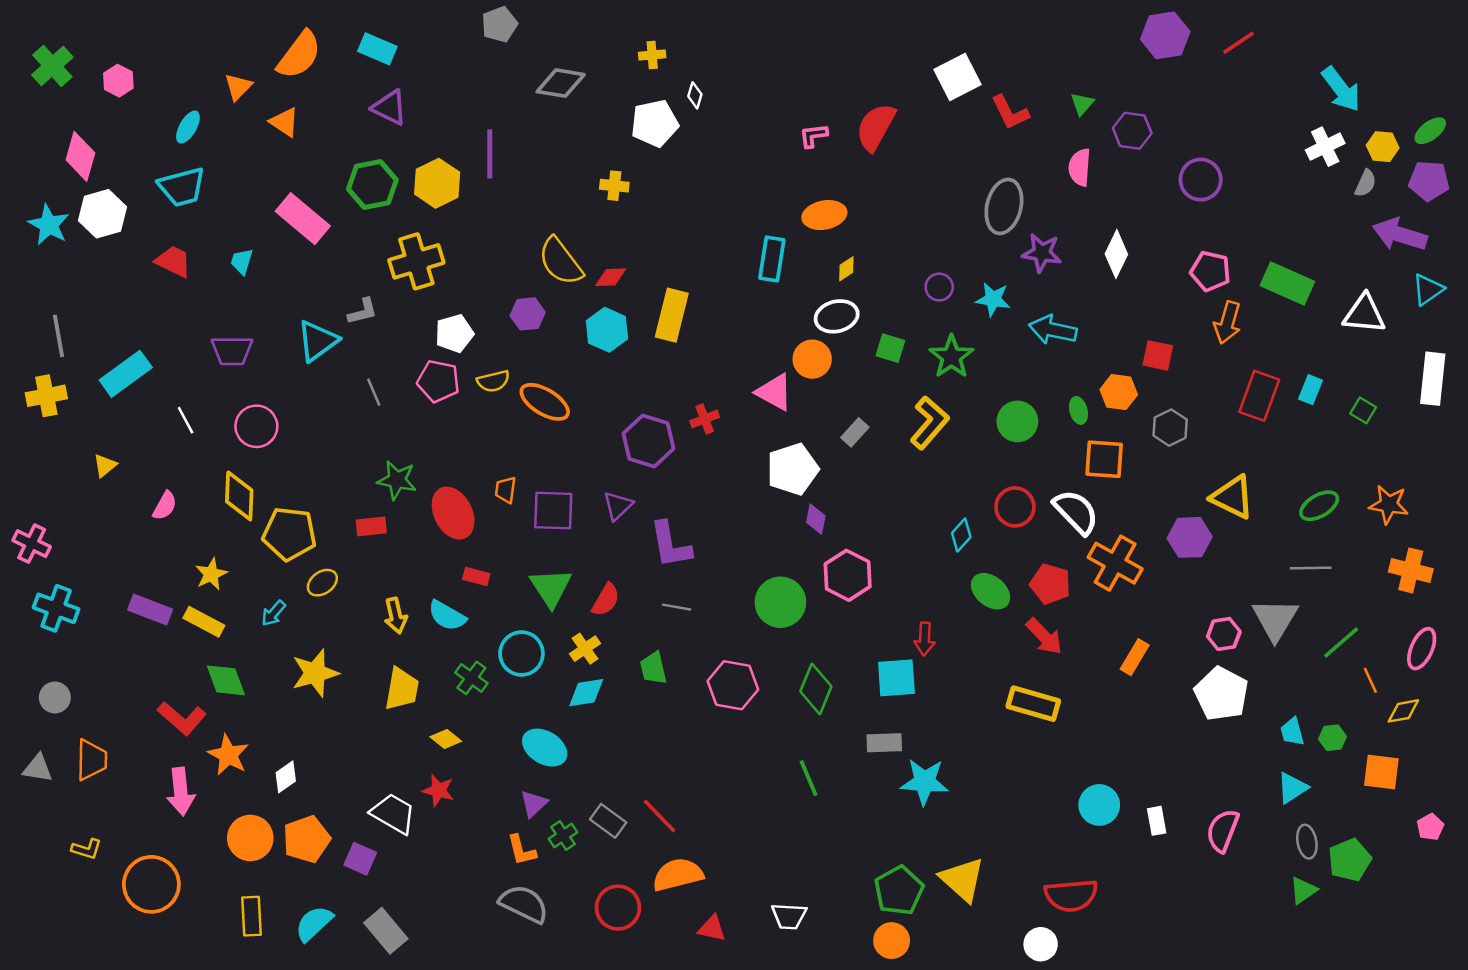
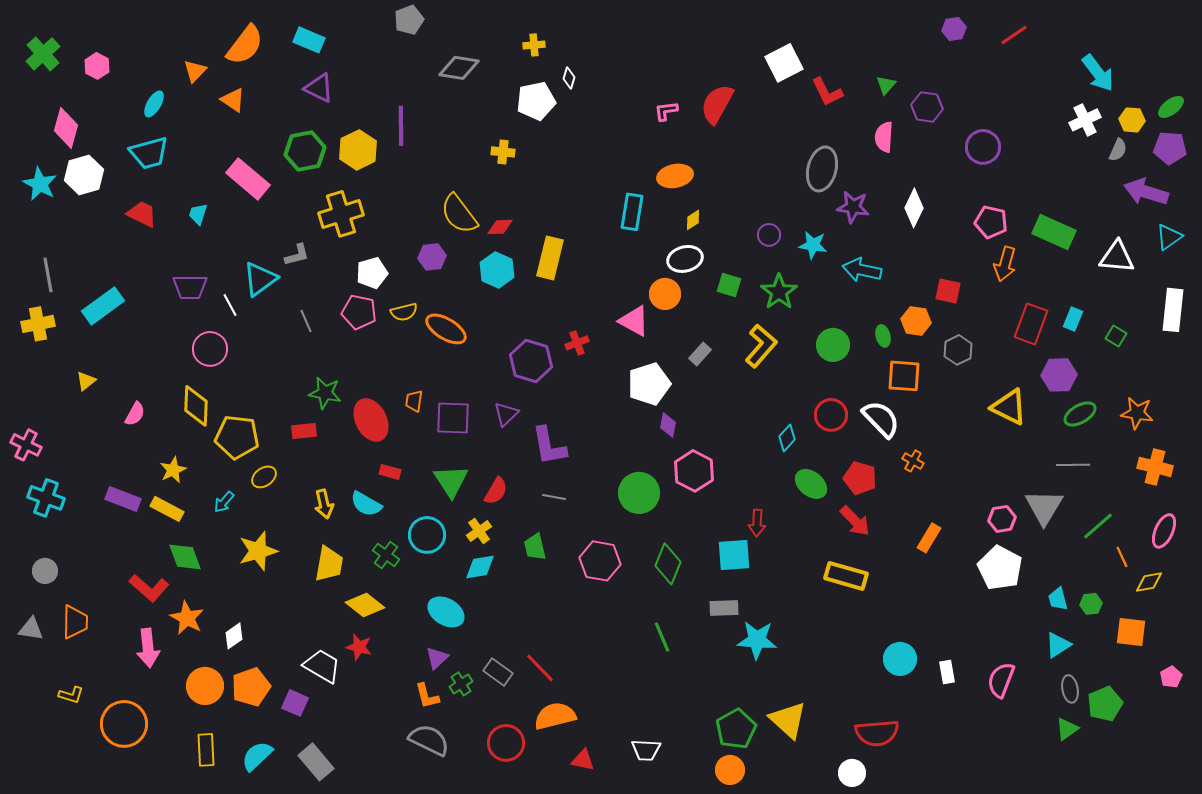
purple hexagon: (1165, 35) -> (954, 29), size x0.6
white line: (186, 420) -> (230, 305), moved
purple hexagon: (1190, 537) -> (1059, 375), moved
orange cross: (1115, 563) -> (913, 461), size x0.5
yellow diamond: (446, 739) -> (365, 605), size x1.5

